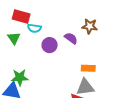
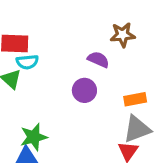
cyan semicircle: (34, 28) -> (27, 62), moved
purple circle: (50, 45) -> (84, 90), moved

